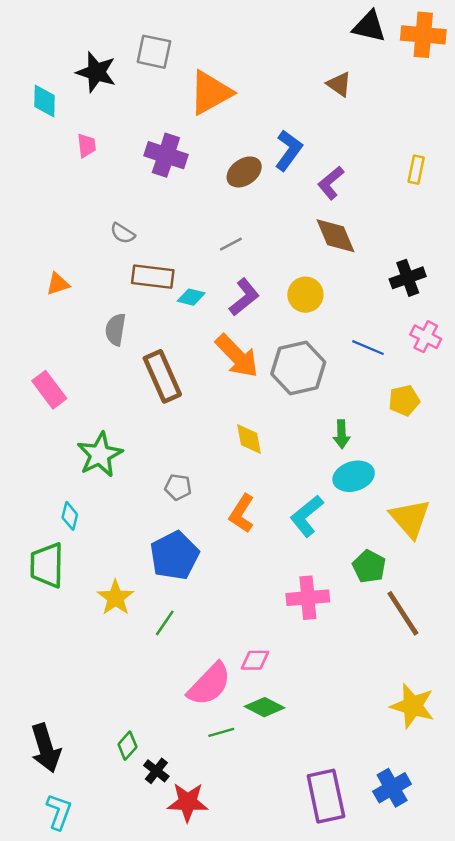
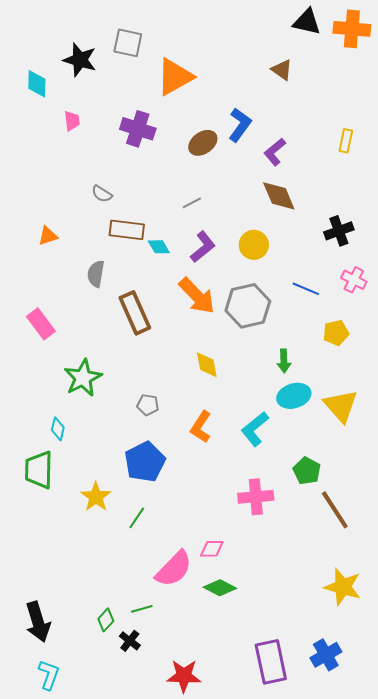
cyan diamond: (191, 297) -> (159, 247), turned 45
yellow triangle: (410, 518) -> (341, 406), moved
green line: (221, 732) -> (142, 609), moved
red star: (188, 802) -> (184, 676), moved

